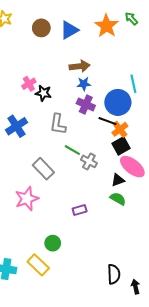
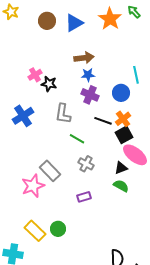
blue circle: (118, 102) -> (121, 93), size x0.7
black line: (108, 121) -> (103, 121), moved
gray cross: (89, 161) -> (86, 164), moved
gray rectangle: (43, 169) -> (50, 171), moved
yellow rectangle: (38, 265) -> (35, 231), moved

